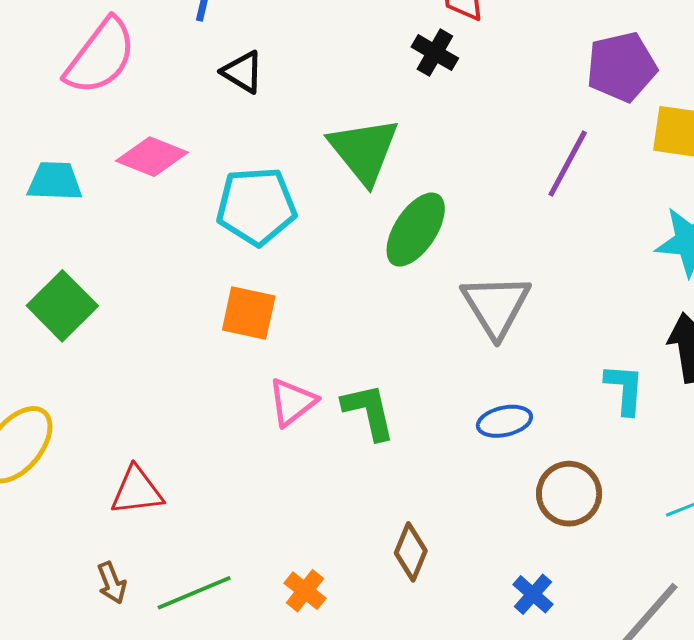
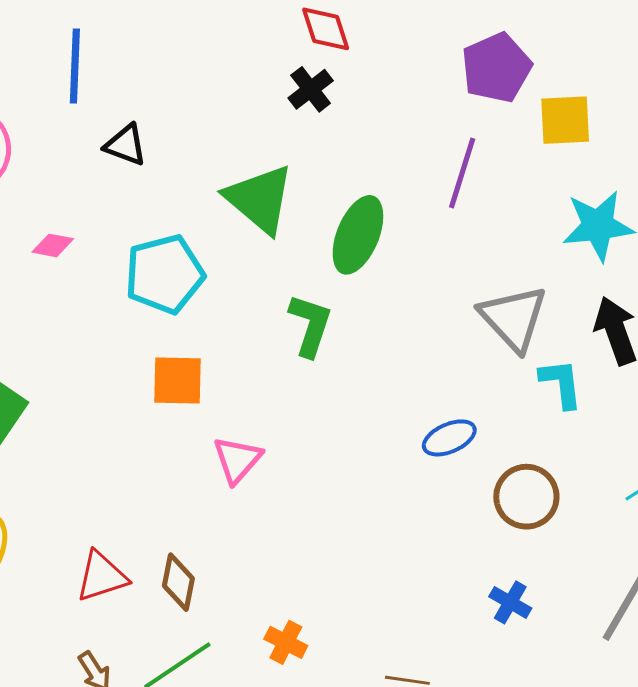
black cross: (435, 53) -> (311, 89), turned 33
pink diamond: (152, 157) -> (53, 245), size x0.6
green ellipse: (416, 230) -> (358, 235), moved
gray triangle: (496, 306) -> (513, 318), moved
green L-shape: (369, 412) -> (310, 325), moved, turned 42
brown diamond: (411, 552) -> (178, 582), moved

